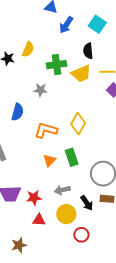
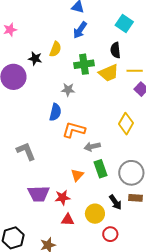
blue arrow: (66, 25) -> (80, 30), moved
blue semicircle: (18, 112) -> (55, 112), moved
yellow diamond: (78, 124) -> (126, 124), moved
green rectangle: (72, 157) -> (100, 169), moved
orange triangle: (50, 160) -> (77, 175), moved
gray arrow: (62, 190) -> (92, 146), moved

